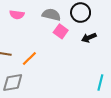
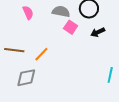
pink semicircle: (17, 15) -> (28, 13), turned -120

